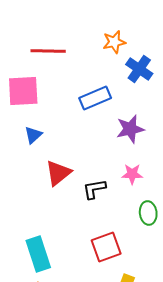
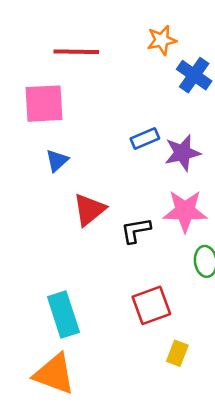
blue rectangle: (95, 98) -> (145, 138), moved, size x0.7
pink star: (132, 174) -> (185, 211), size x1.6

